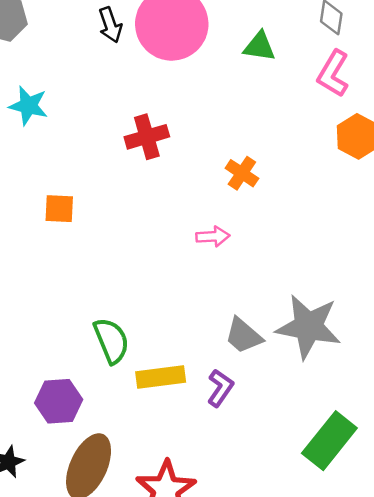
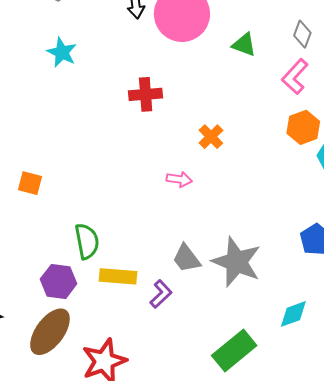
orange square: (59, 209) -> (30, 183), moved
purple hexagon: (59, 401) -> (59, 281), moved

